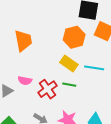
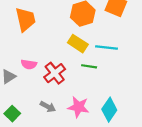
green line: (69, 85) -> (89, 66), moved

